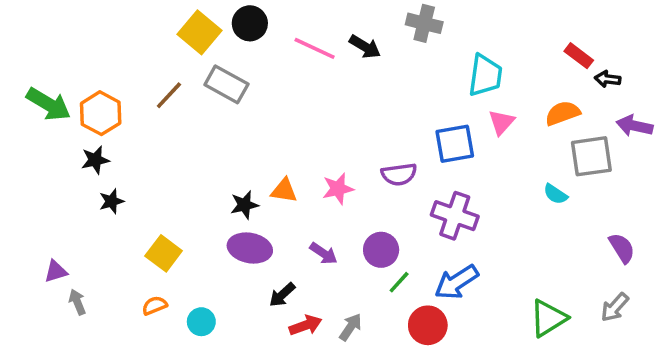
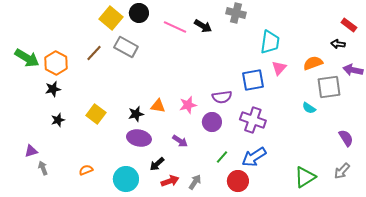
red rectangle: (579, 56) -> (349, 25), moved
black star: (111, 201) -> (58, 120), moved
purple circle: (381, 250) -> (212, 122), moved
yellow square: (164, 253) -> (96, 114), moved
cyan circle: (201, 322) -> (126, 179), moved, size x1.6

